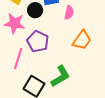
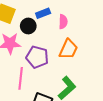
orange trapezoid: (82, 40) -> (68, 49), moved

